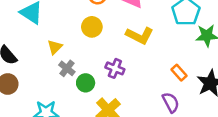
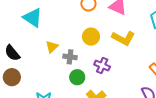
yellow circle: (92, 27) -> (91, 37), moved
gray cross: (67, 68) -> (70, 57), moved, turned -32

